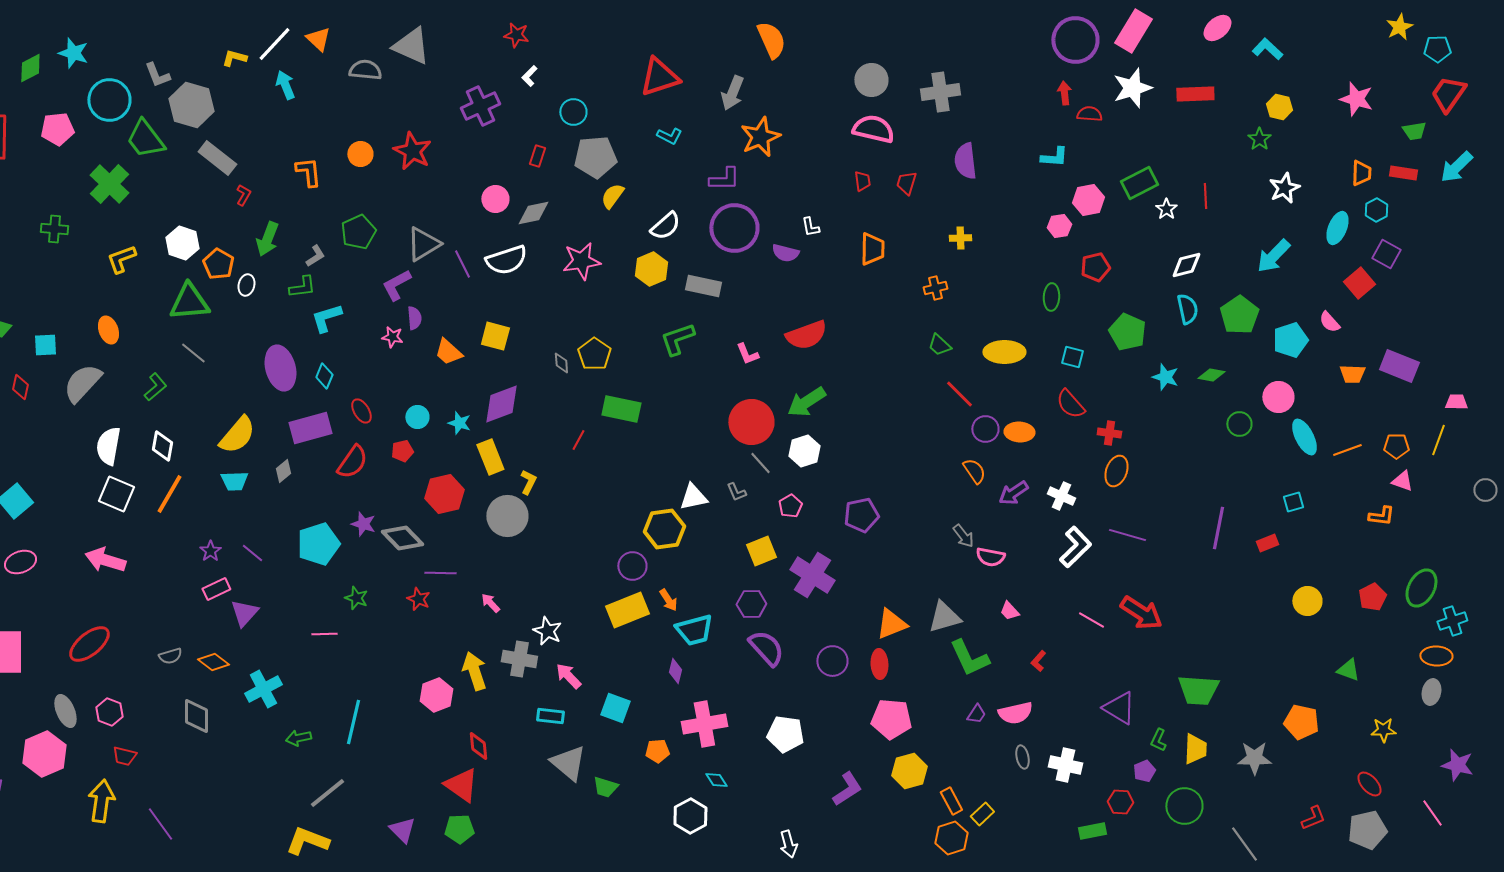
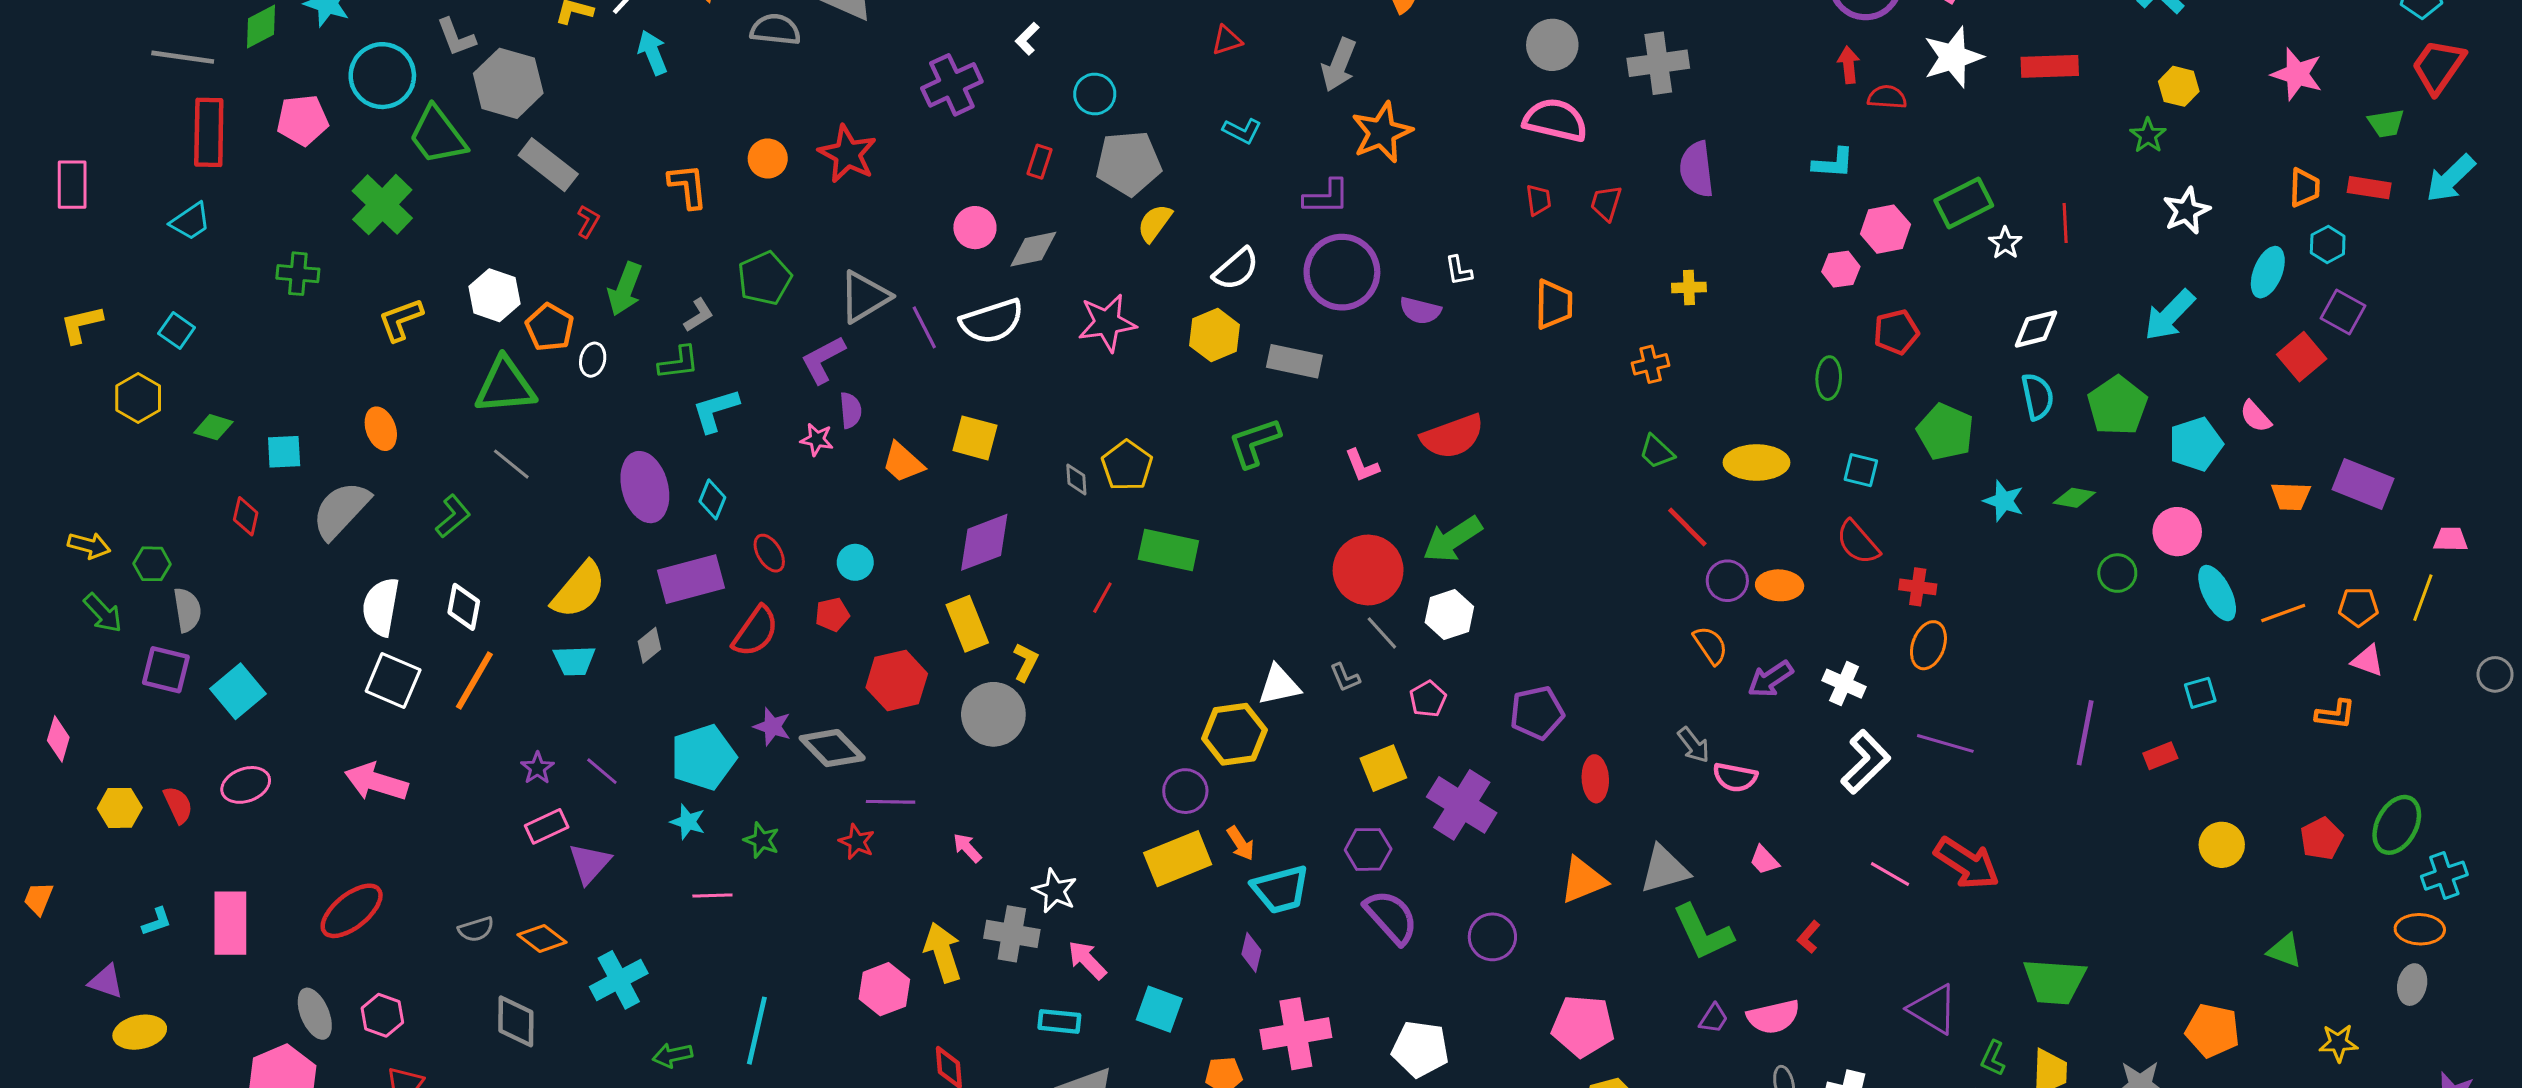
red triangle: (659, 77) -> (1227, 40), size x0.5
cyan star: (459, 423) -> (688, 822), moved
red ellipse: (879, 664) -> (1595, 779), moved

